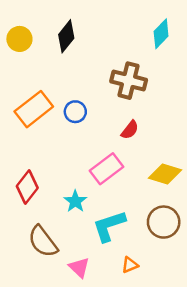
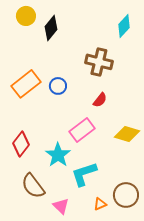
yellow circle: (19, 39) -> (26, 16), moved
cyan star: (75, 201) -> (58, 155), size x1.4
brown circle: (164, 222) -> (126, 195), moved

